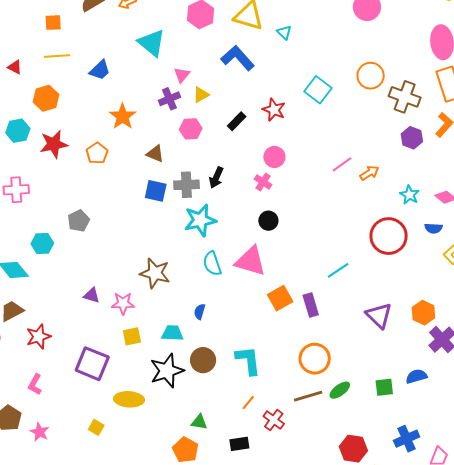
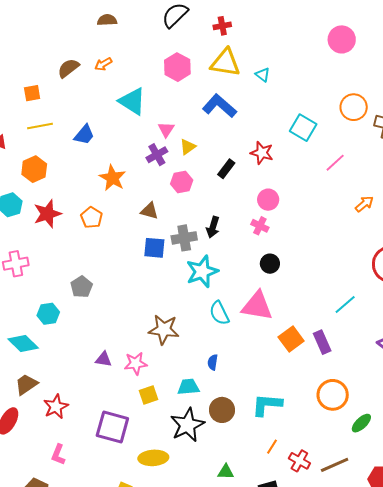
pink line: (342, 164) -> (335, 163), moved
cyan L-shape: (248, 360) -> (267, 405), turned -72
brown line: (308, 396) -> (335, 465), moved

